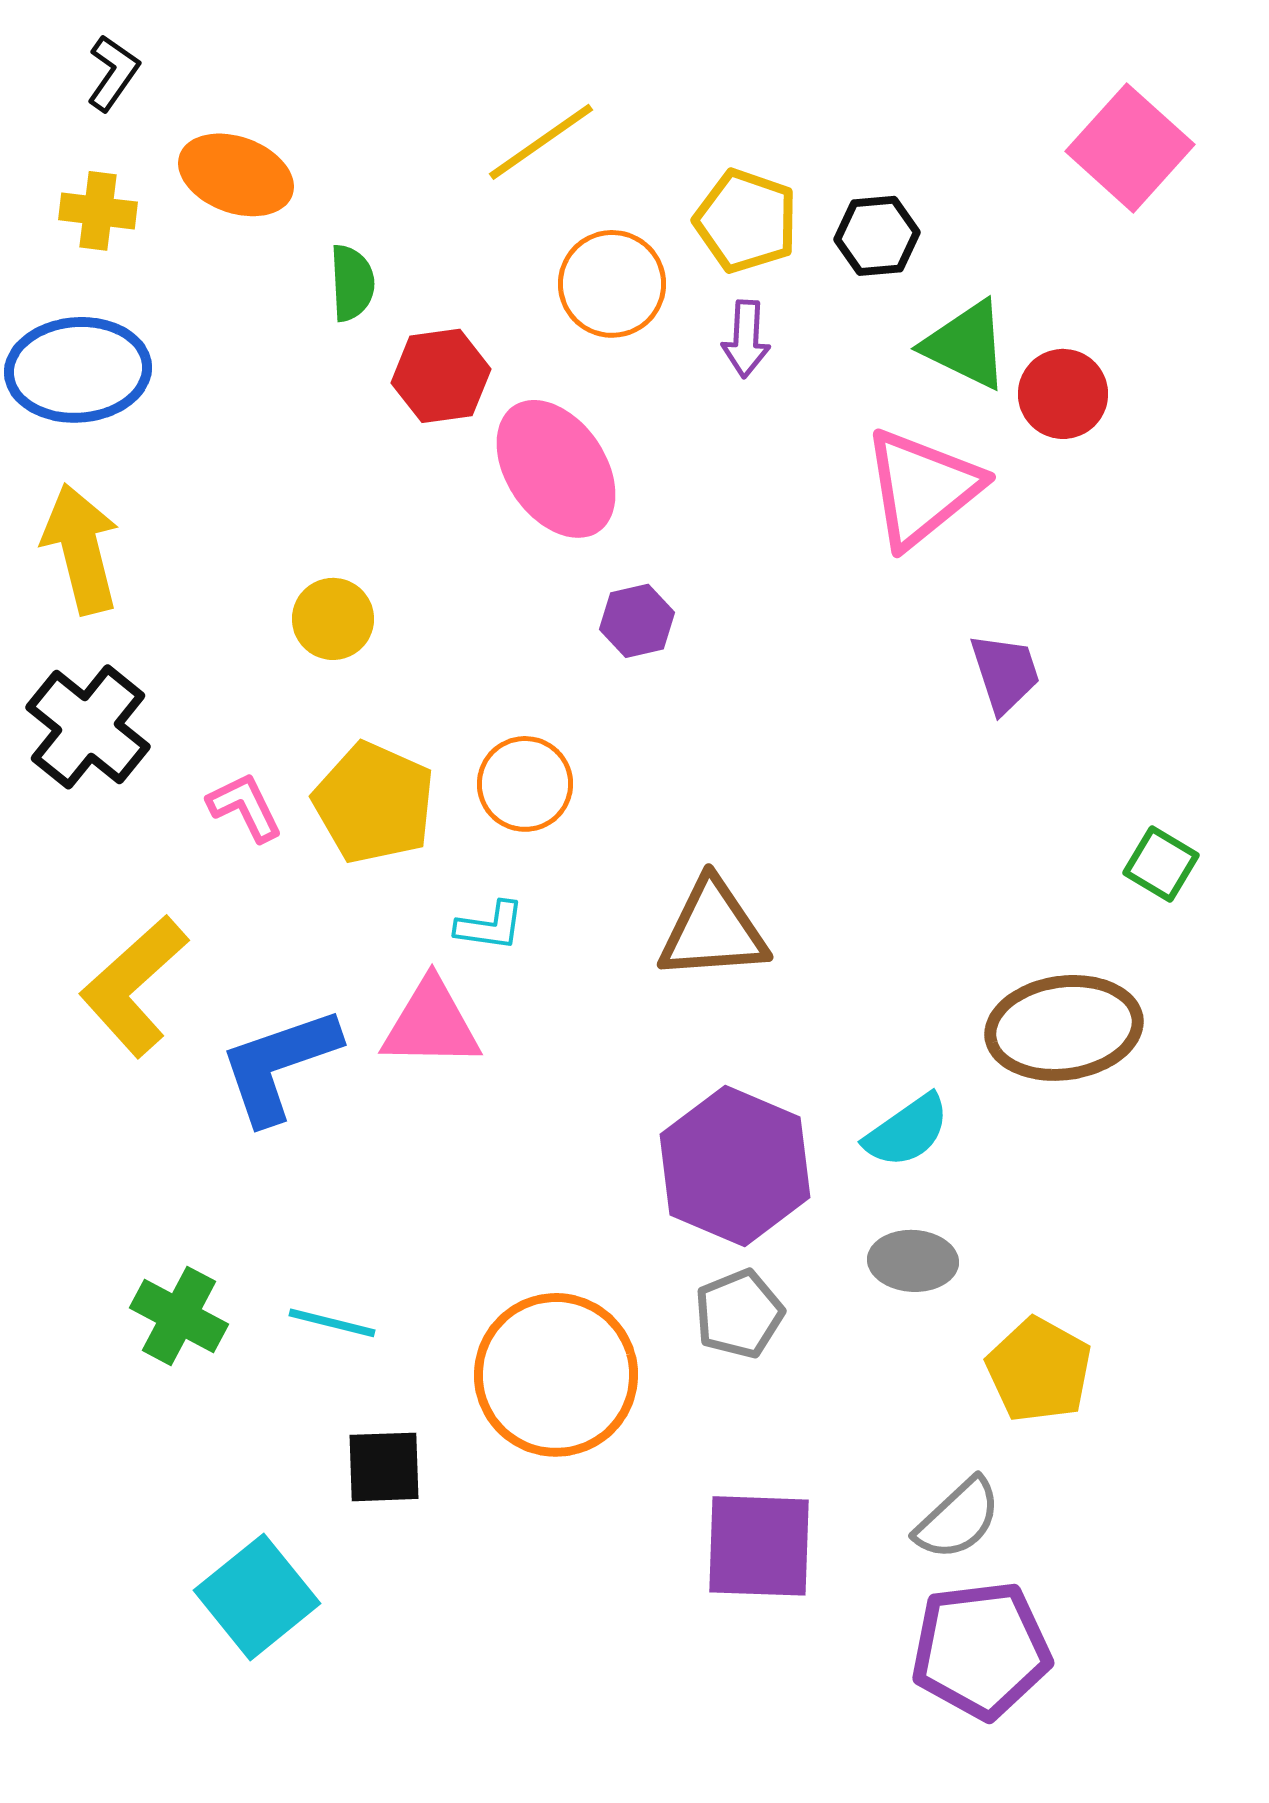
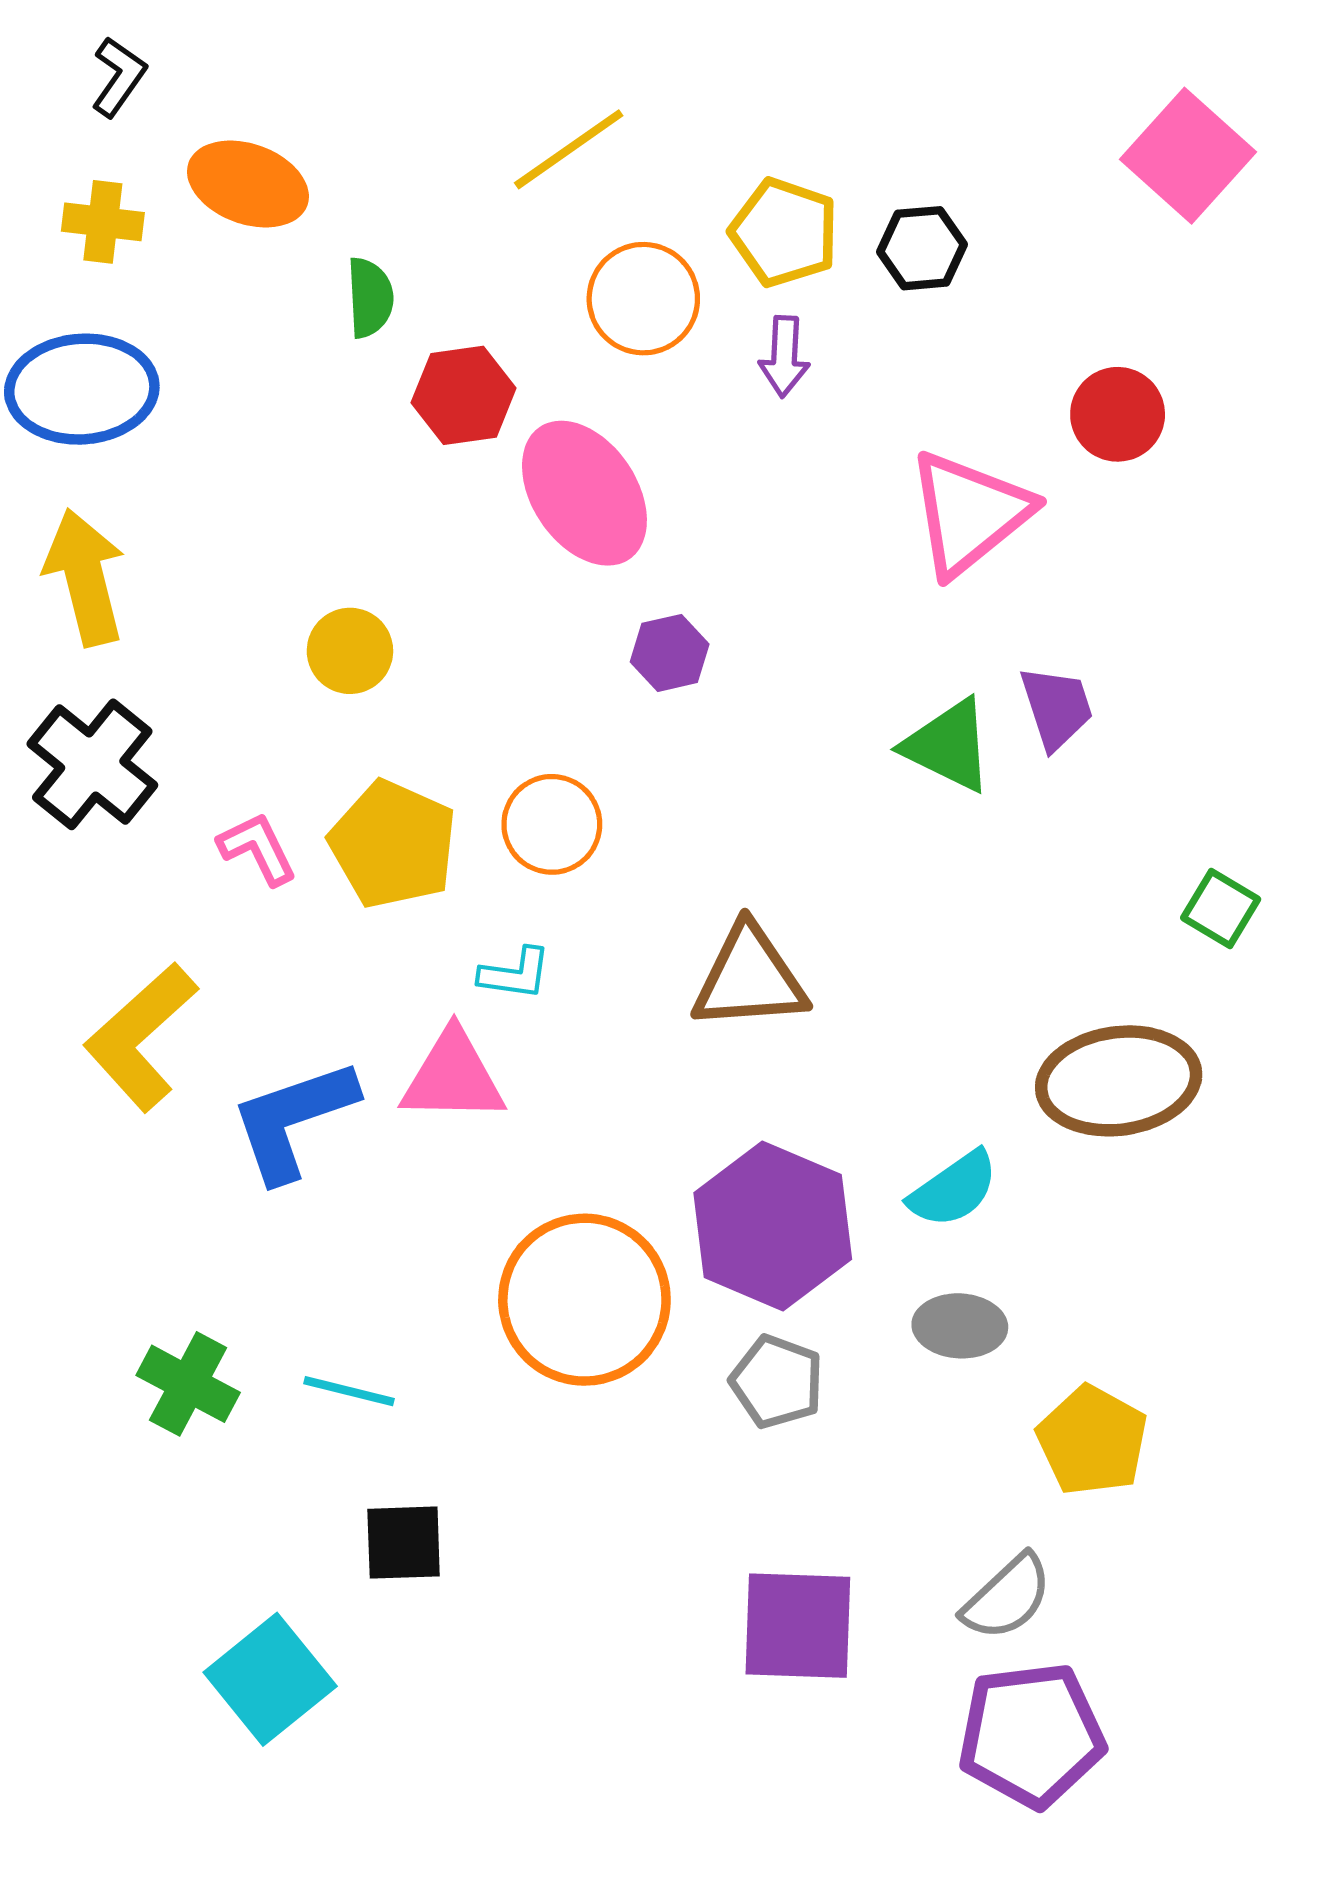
green triangle: (966, 345) -> (948, 746), moved
gray pentagon: (739, 1314) -> (777, 1382), turned -30
orange circle: (556, 1375) -> (584, 1300), moved

